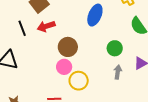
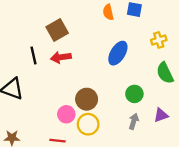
brown circle: (68, 47) -> (87, 99), moved
pink circle: (64, 67) -> (66, 114), moved

